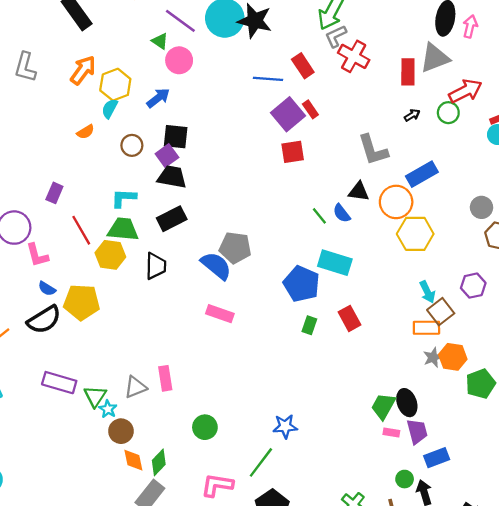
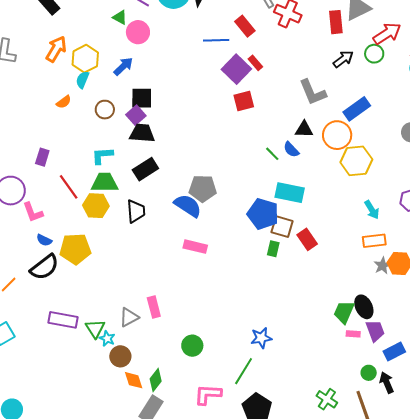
black arrow: (412, 115) -> (343, 59), size x1.5
brown square: (441, 312) -> (282, 227), moved, turned -30

